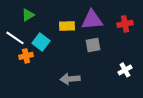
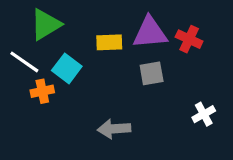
green triangle: (28, 15) -> (46, 24), size x1.5
red cross: (125, 24) -> (189, 39), moved, turned 35

